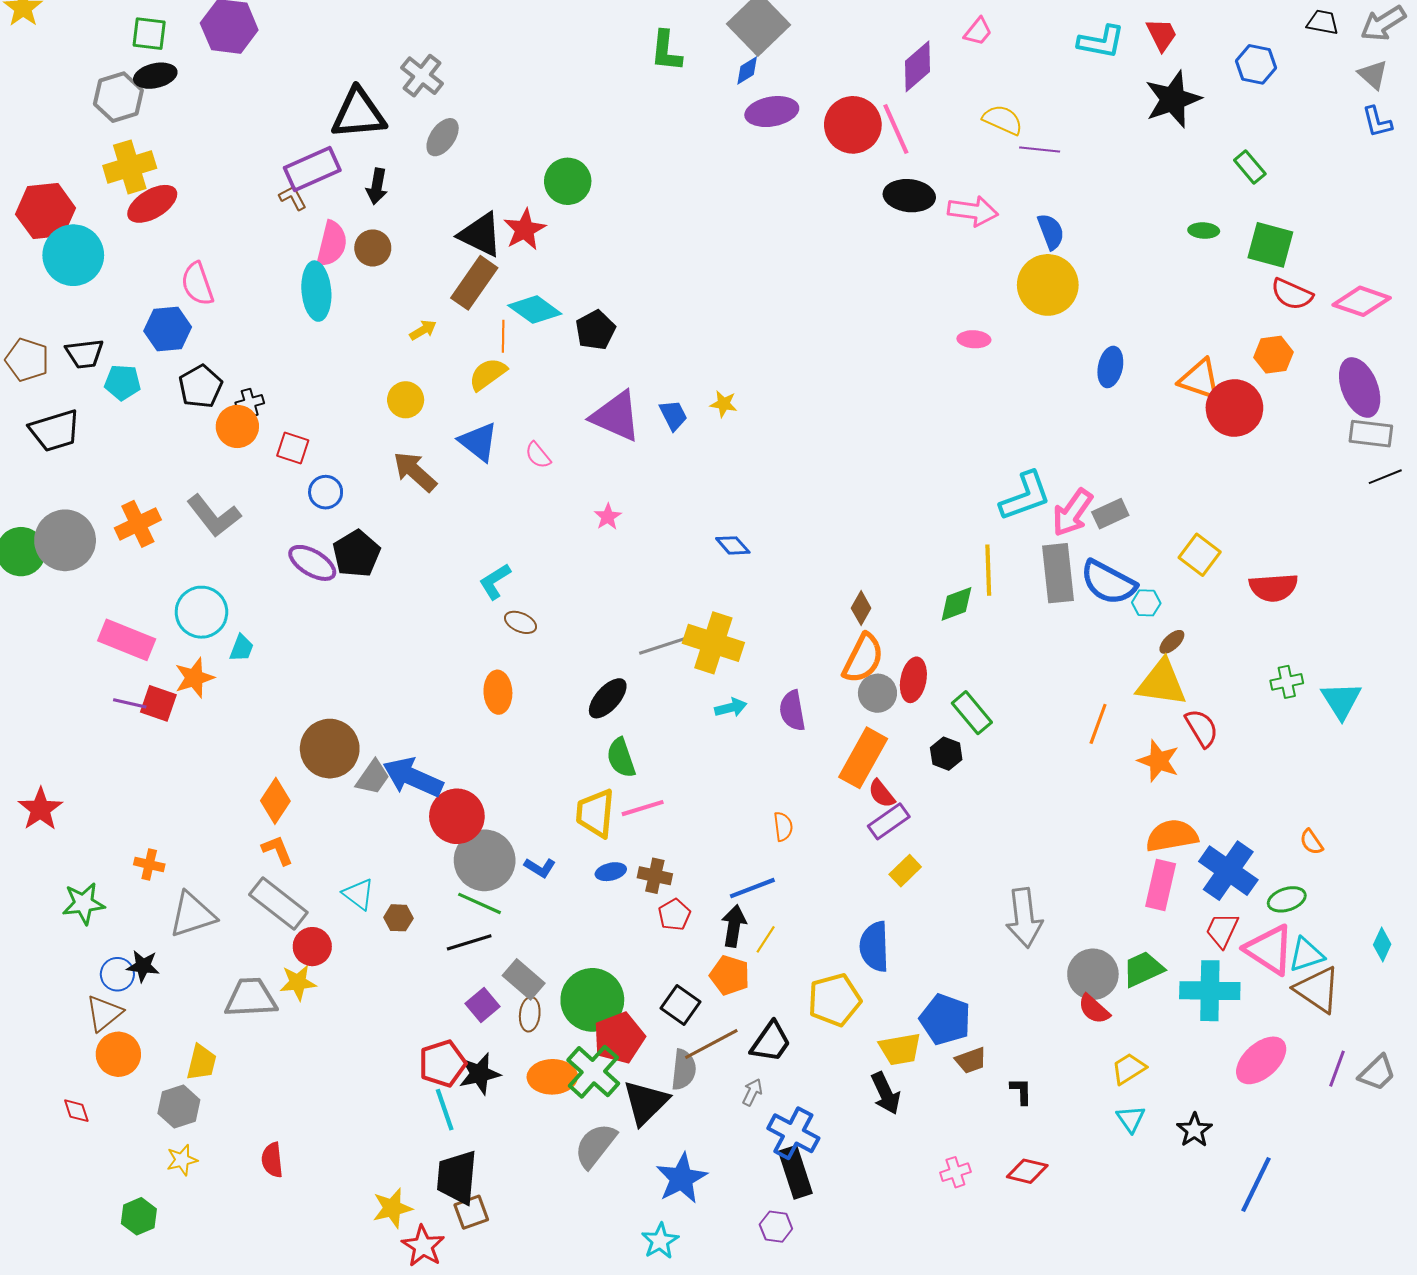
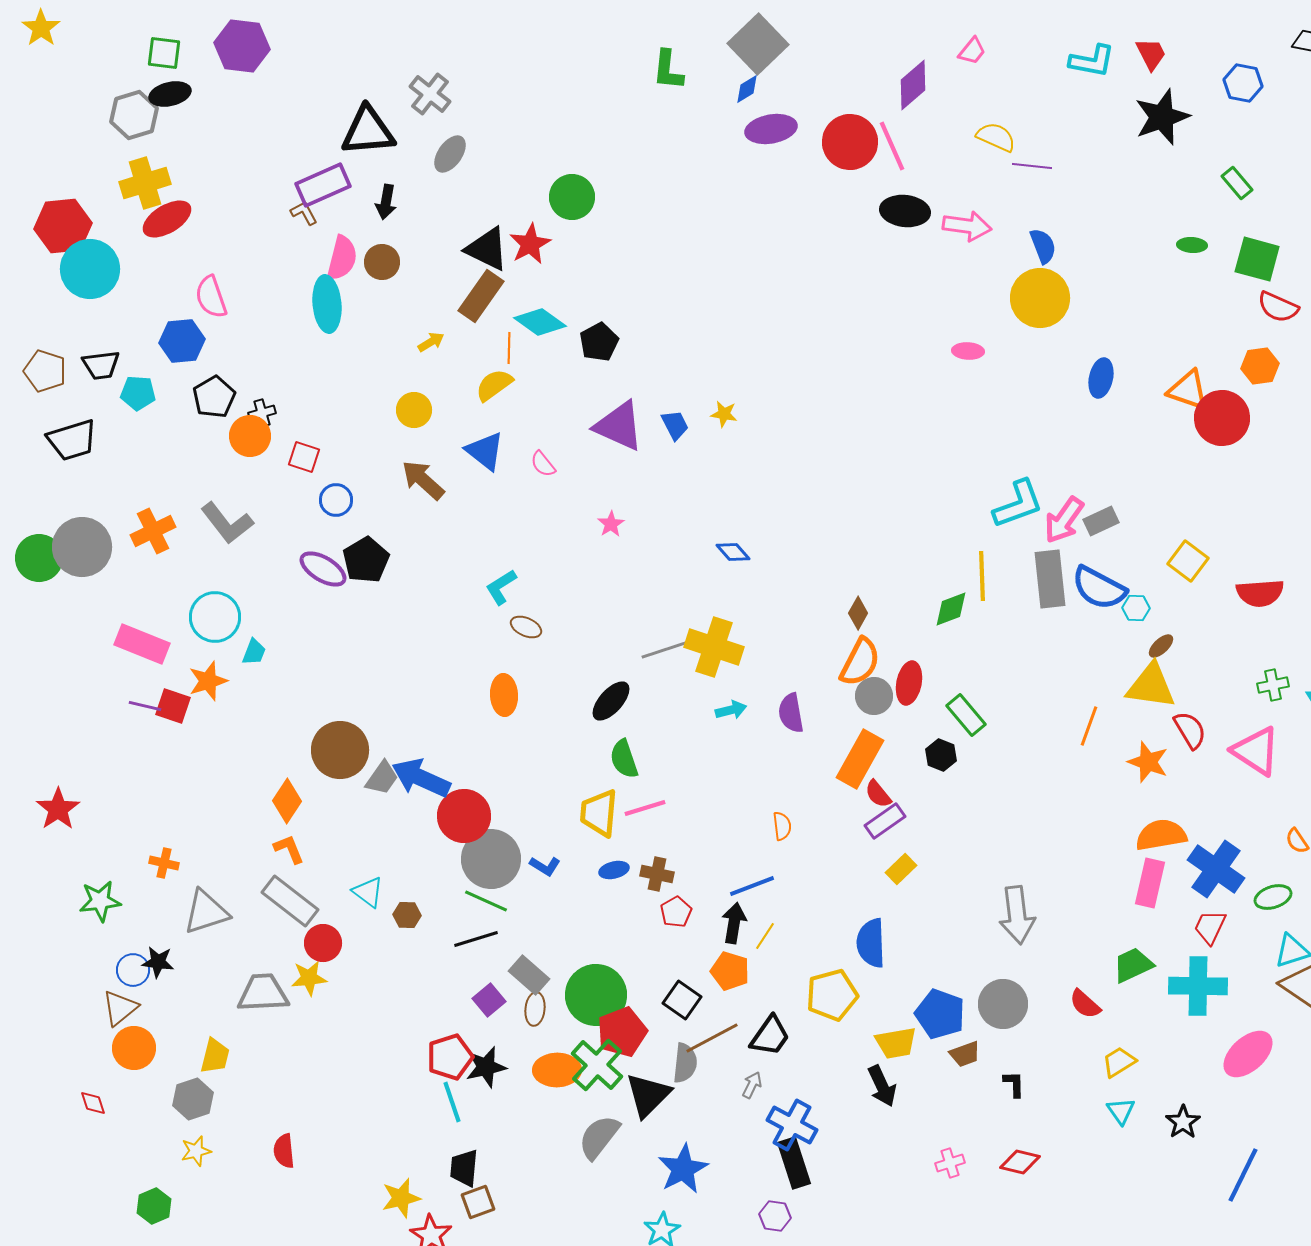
pink triangle: (1269, 950) -> (1256, 751), moved
gray circle: (1093, 974) -> (1003, 1004), moved
black trapezoid: (457, 1177) -> (464, 1168), size x0.7

